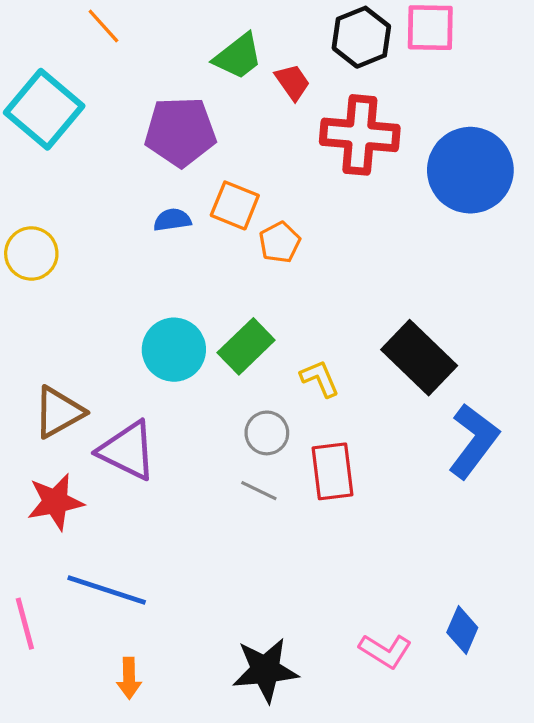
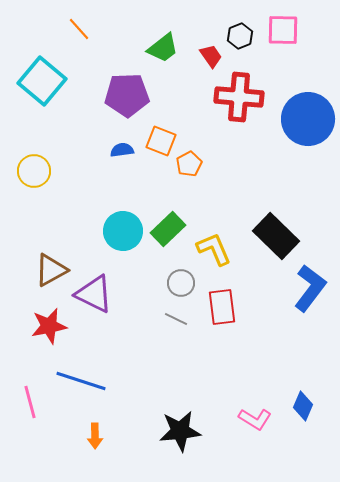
black hexagon: (361, 37) -> (240, 36), size x0.7
red trapezoid: (292, 82) -> (211, 56), moved
yellow L-shape: (320, 378) -> (214, 249), size x1.4

